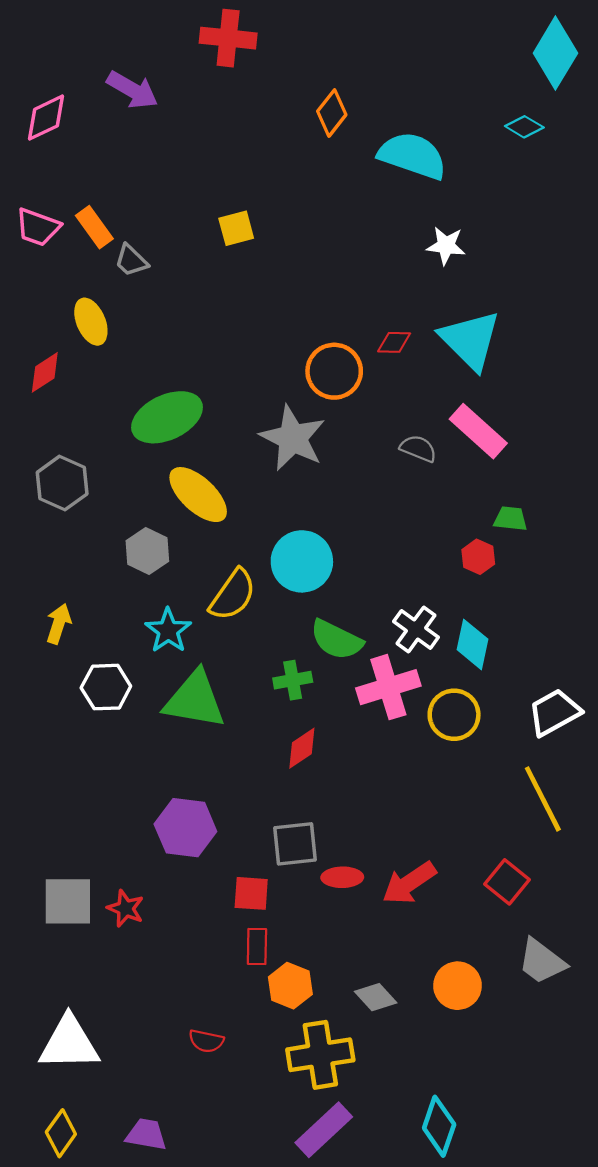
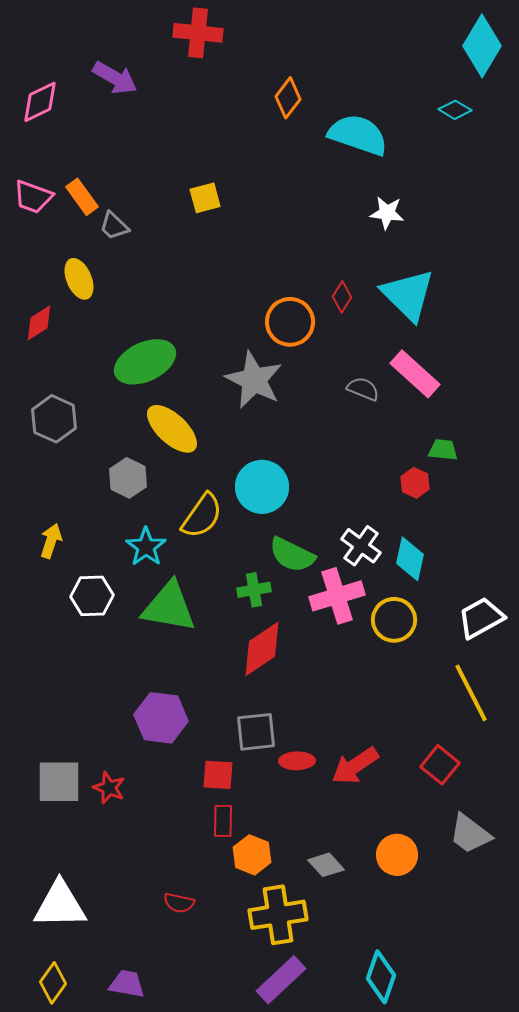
red diamond: (394, 342) -> (342, 297), turned -60
red diamond: (302, 748) -> (262, 649), size x1.5

